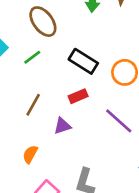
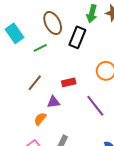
black rectangle: (83, 61) -> (77, 37), moved, turned 70
orange semicircle: (30, 154) -> (40, 119), moved

